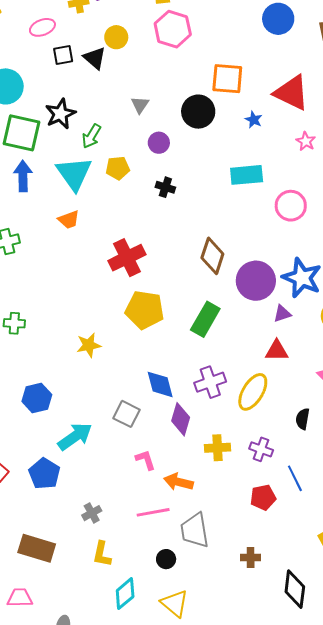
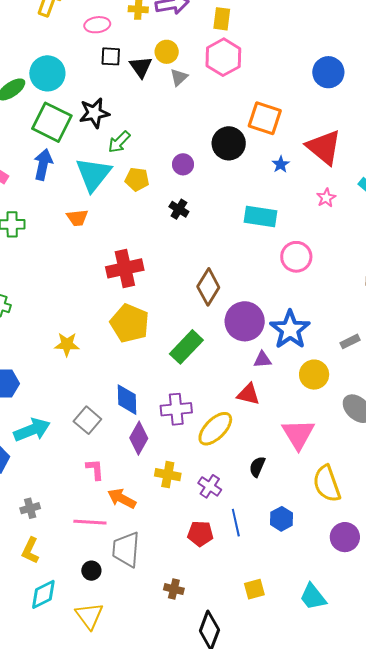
gray triangle: (140, 105) -> (179, 77), moved

